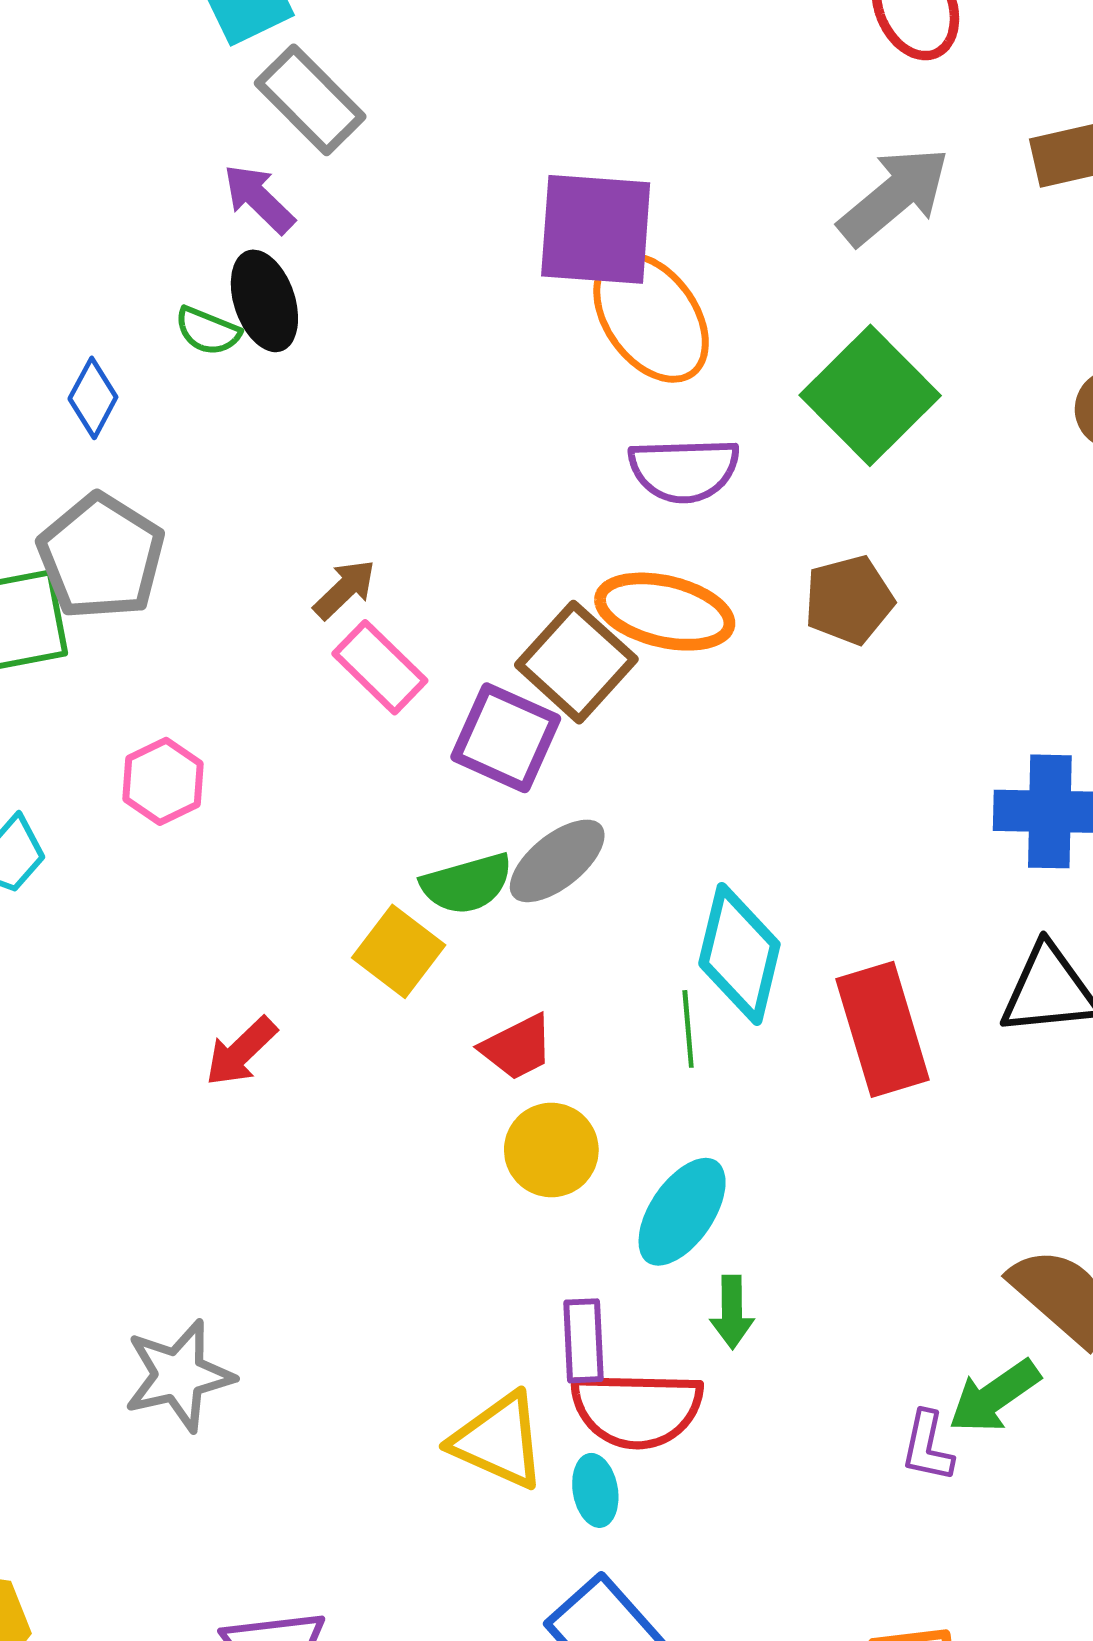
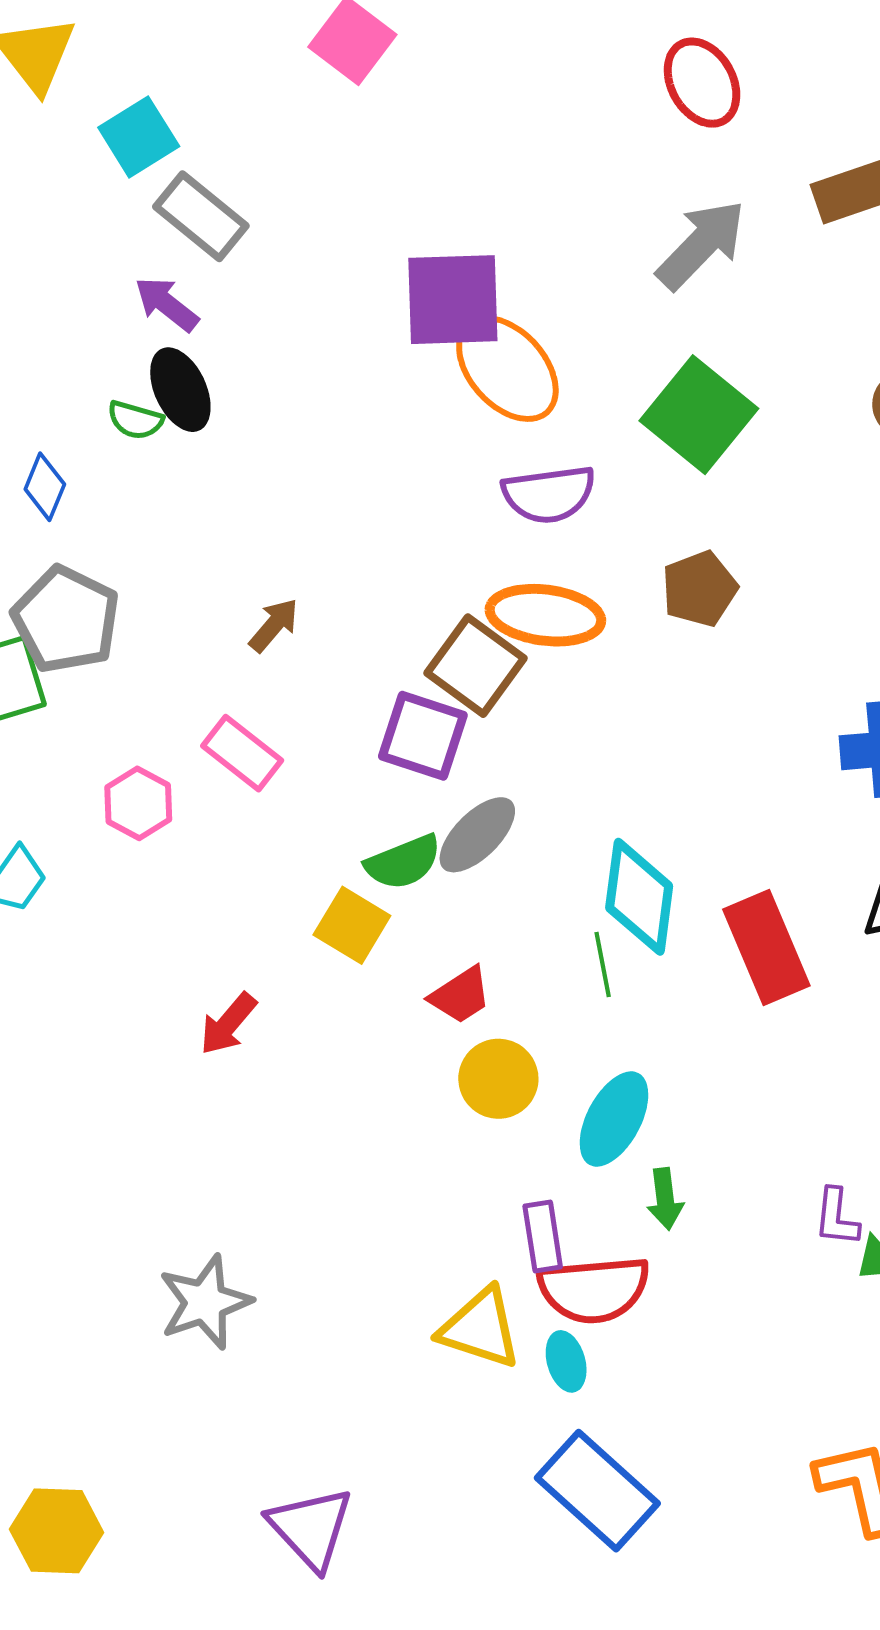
pink rectangle: (380, 667) -> (242, 753), moved
purple L-shape: (927, 1446) -> (837, 1217), moved

